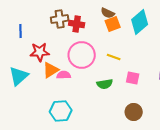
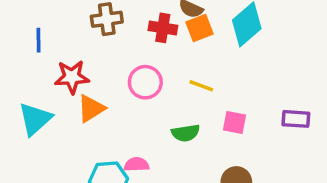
red cross: (77, 24) -> (163, 28), moved
pink circle: (82, 55) -> (145, 82), size x0.7
pink semicircle: (64, 75) -> (137, 164), moved

